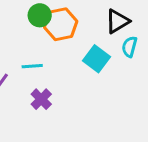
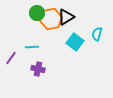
black triangle: (118, 21) -> (66, 17), moved
purple cross: (41, 99) -> (38, 69), turned -32

